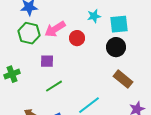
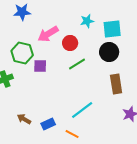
green hexagon: (29, 33) -> (22, 53), moved
brown rectangle: (123, 79) -> (116, 84), turned 42
green line: (54, 86) -> (77, 64), moved

